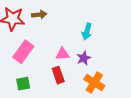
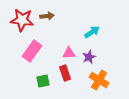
cyan arrow: (87, 32) -> (92, 32), turned -140
green square: (23, 84) -> (43, 81), moved

